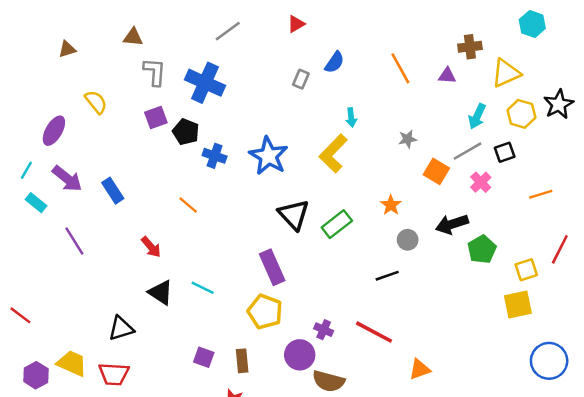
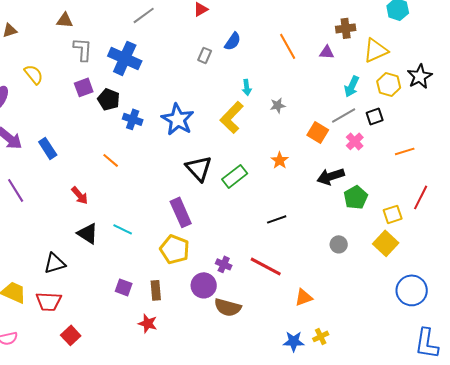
gray star: (408, 139) -> (278, 105), moved
gray circle: (408, 240) -> (339, 244), moved
yellow square: (518, 304) -> (386, 243), turned -35

